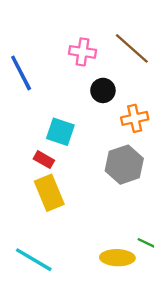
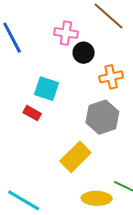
pink cross: (83, 52) -> (66, 33), moved
yellow rectangle: (49, 193) -> (75, 157), moved, turned 68

